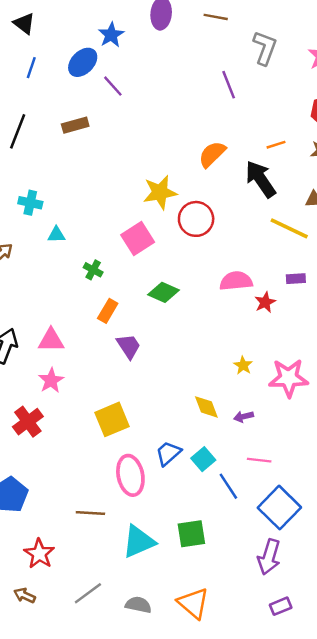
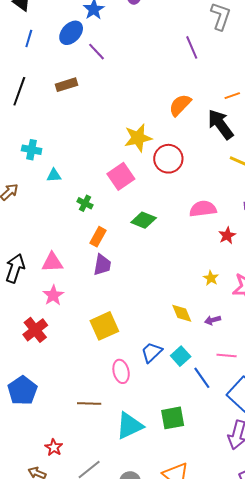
red star: (265, 302) -> (227, 236), moved
purple trapezoid: (129, 346) -> (102, 265), moved, turned 45
pink ellipse: (130, 475) -> (121, 371), size x0.7
red star: (39, 554) -> (54, 447), moved, size x0.7

